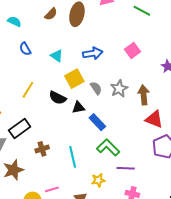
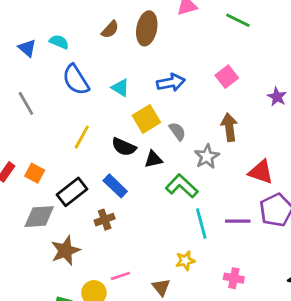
blue semicircle: (25, 49) -> (76, 80), size x1.6
gray star: (119, 89) -> (207, 156), moved
brown arrow: (144, 95) -> (229, 127), moved
blue rectangle: (97, 122) -> (115, 186), moved
green L-shape: (108, 147) -> (182, 186), moved
cyan line: (73, 157) -> (201, 224), moved
purple line: (126, 168) -> (238, 221), moved

